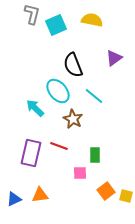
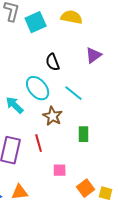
black semicircle: (73, 65) -> (53, 62), size x0.7
red line: (59, 146) -> (39, 143), turned 54
green rectangle: (95, 155) -> (84, 134), moved

